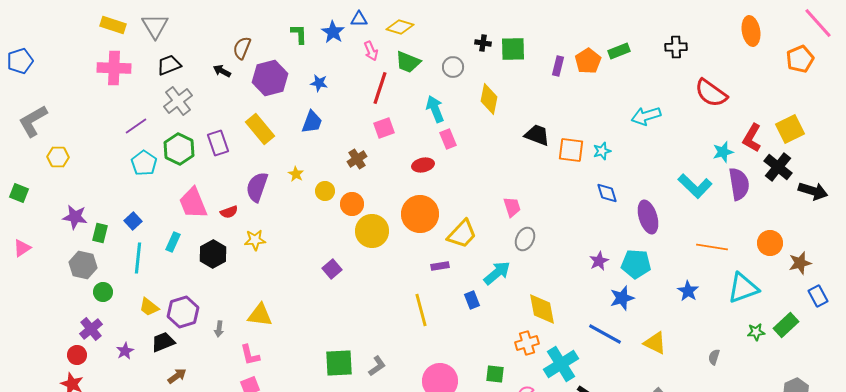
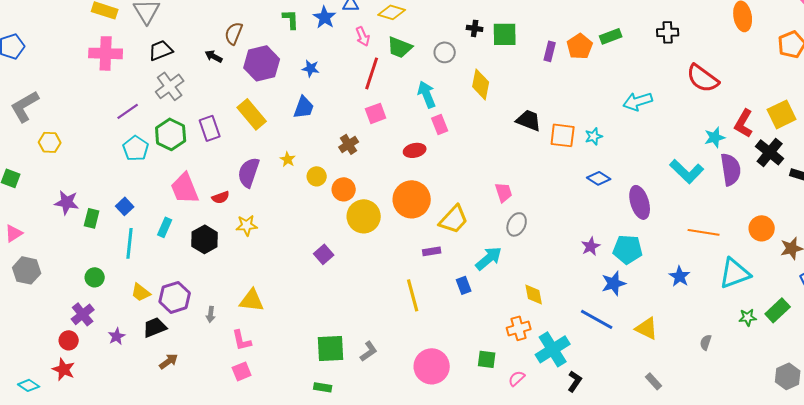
blue diamond: (607, 193) -> (599, 178), turned -40
gray hexagon: (83, 265) -> (27, 270), moved
yellow diamond: (542, 309) -> (534, 294), size x0.7

